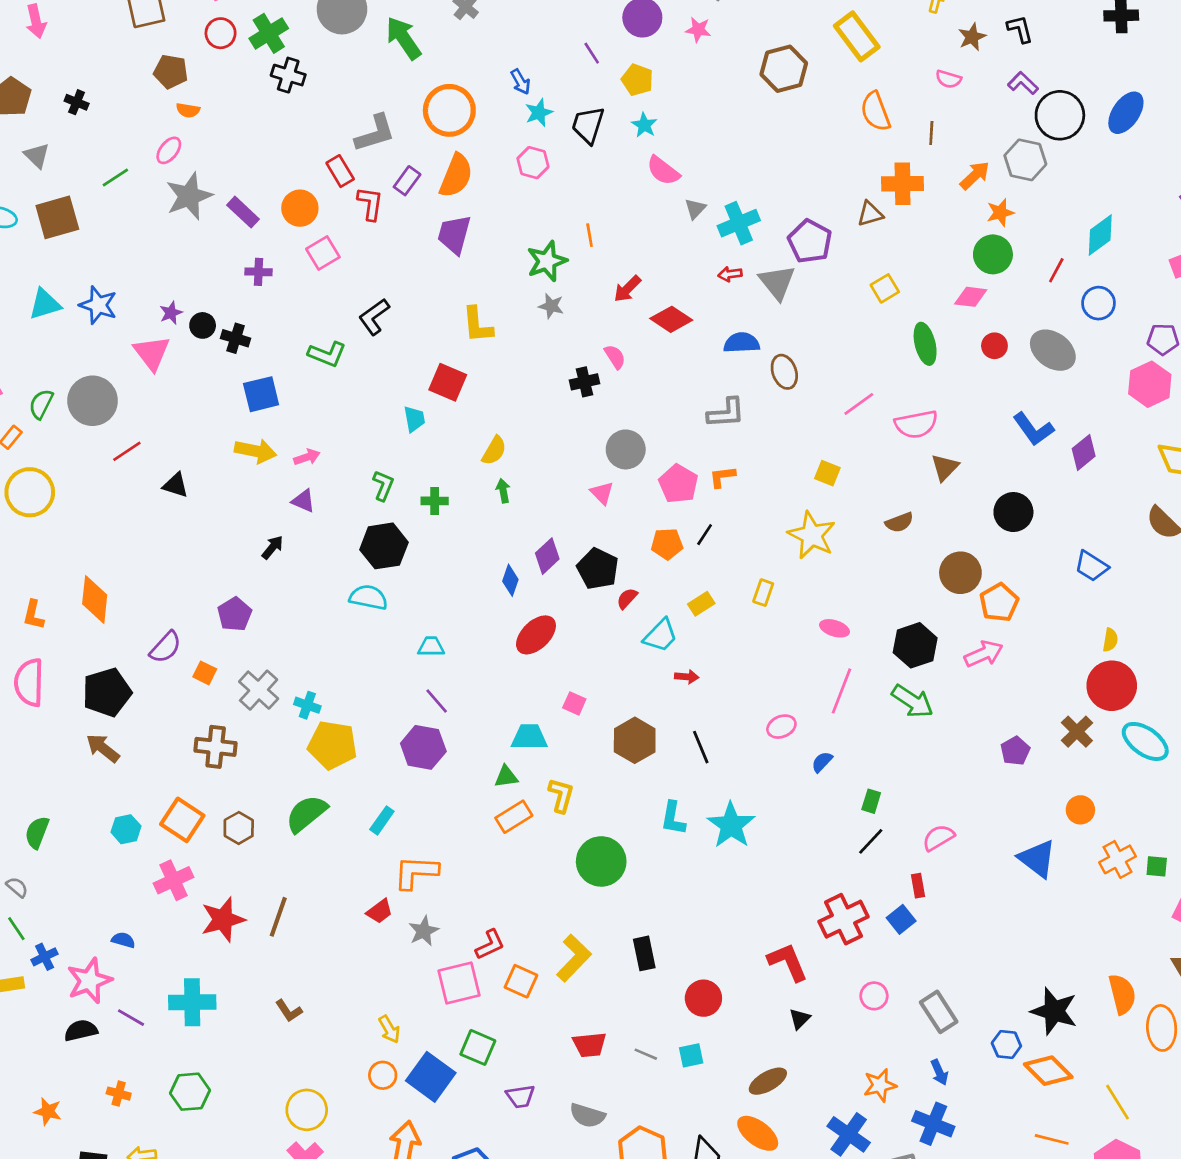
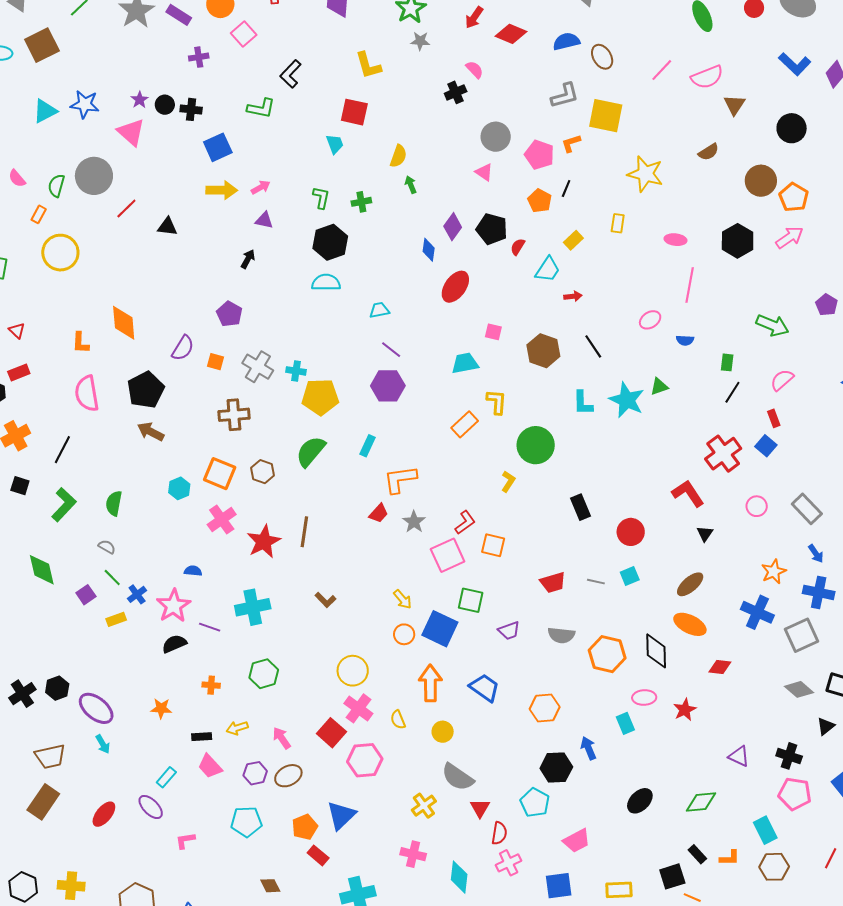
yellow square: (827, 473) -> (606, 116), moved, size x1.8
orange pentagon: (667, 544) -> (540, 201), turned -30
green arrow: (912, 701) -> (772, 325), moved
blue semicircle: (822, 762) -> (685, 340), turned -120
green triangle: (506, 777) -> (659, 387), moved
yellow L-shape: (574, 958) -> (508, 481), moved, size x0.6

